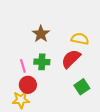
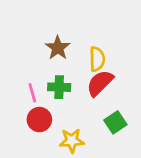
yellow semicircle: (80, 39) -> (97, 59), moved, turned 78
yellow star: (21, 100) -> (72, 141), moved

